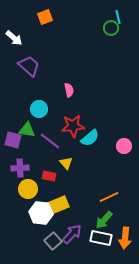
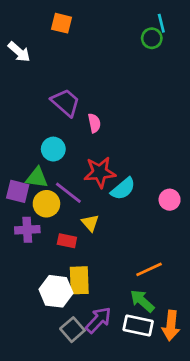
orange square: (45, 17) -> (61, 23), turned 35
purple trapezoid: (29, 66) -> (66, 103), moved
yellow circle: (28, 189) -> (46, 204), moved
yellow rectangle: (58, 205) -> (79, 280), turned -70
green arrow: (104, 220) -> (142, 301), turned 90

